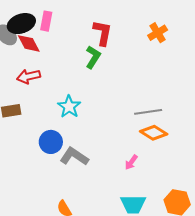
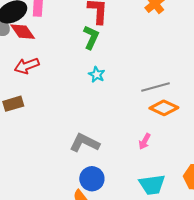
cyan star: (69, 107) -> (97, 75), moved, size x0.7
blue circle: (51, 142) -> (92, 179), moved

